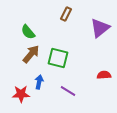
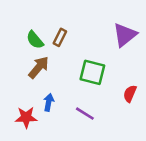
brown rectangle: (66, 14) -> (60, 37), moved
green square: (58, 58) -> (92, 72), moved
red semicircle: (104, 75) -> (130, 94), turned -64

